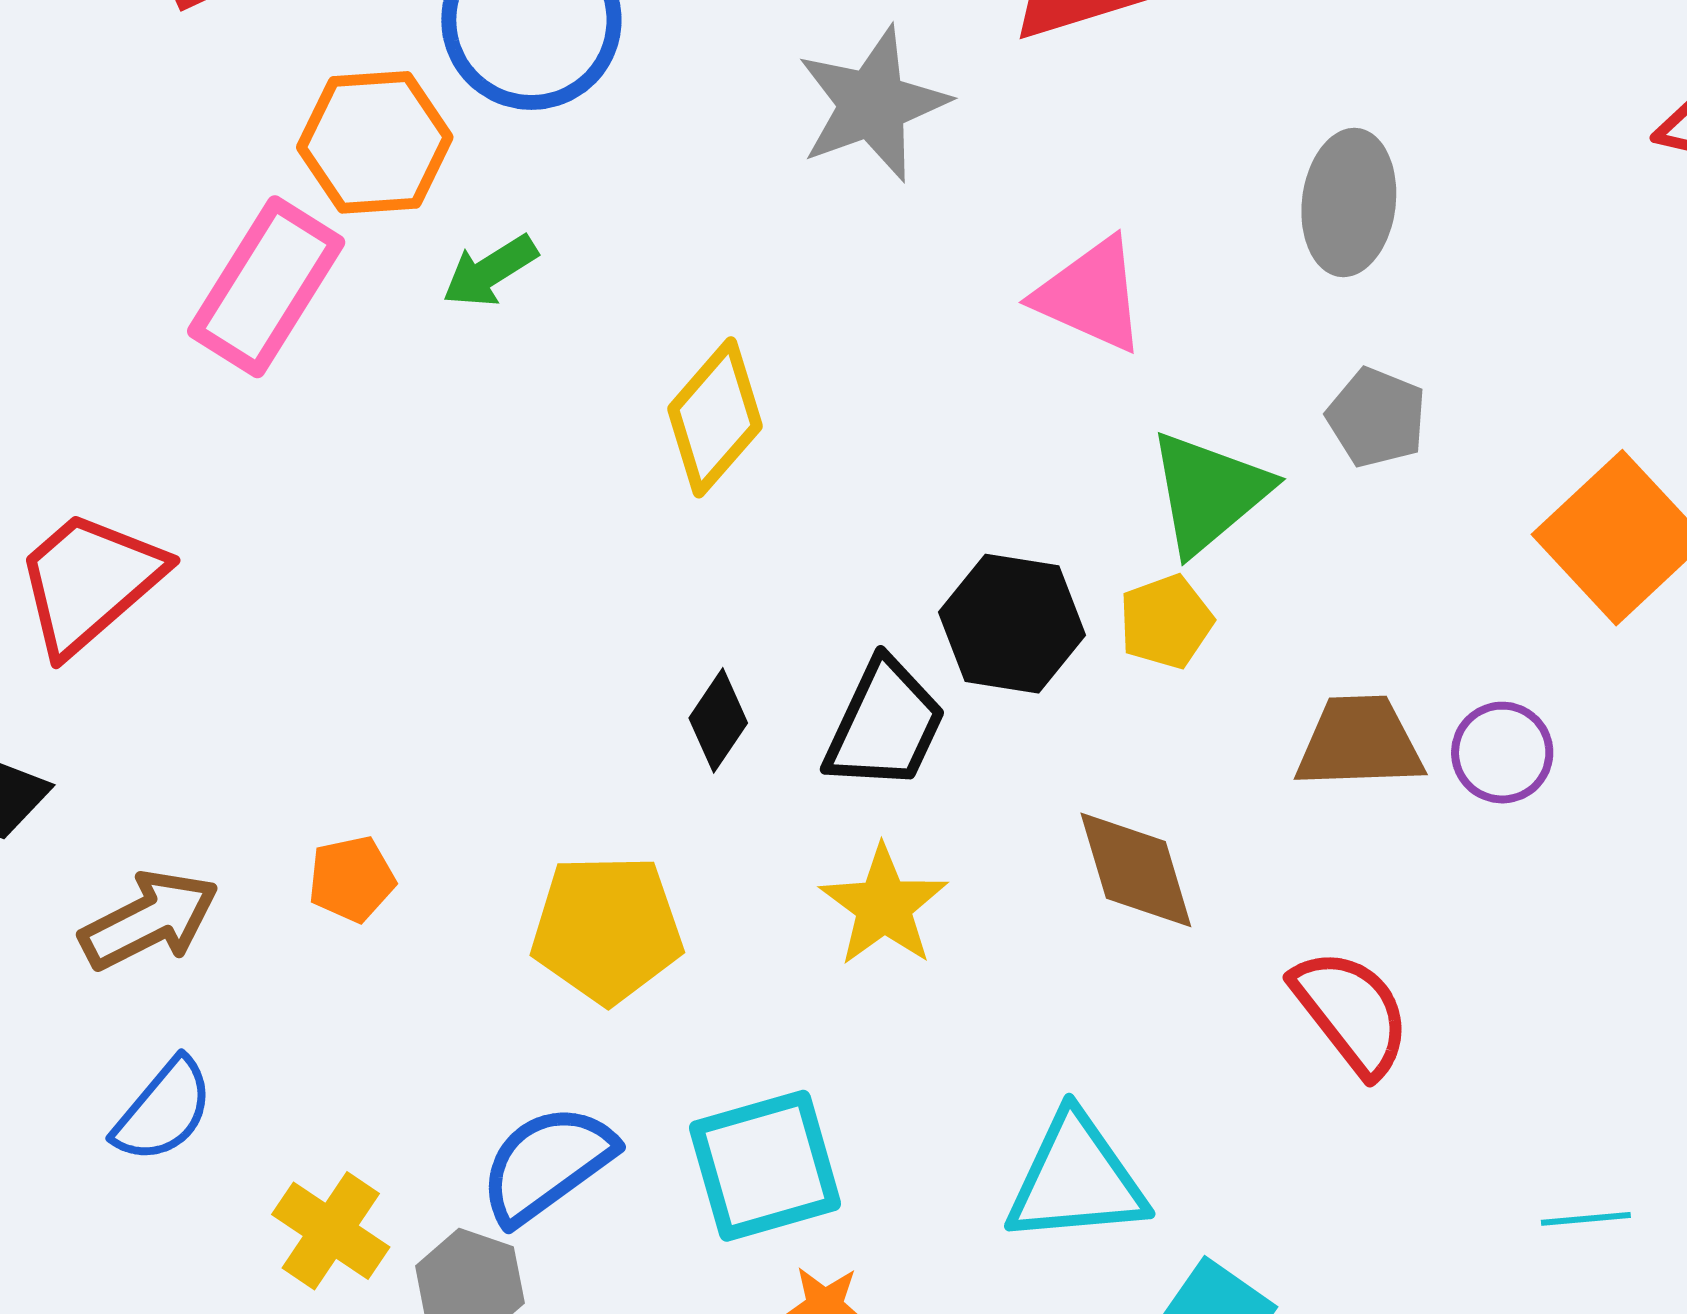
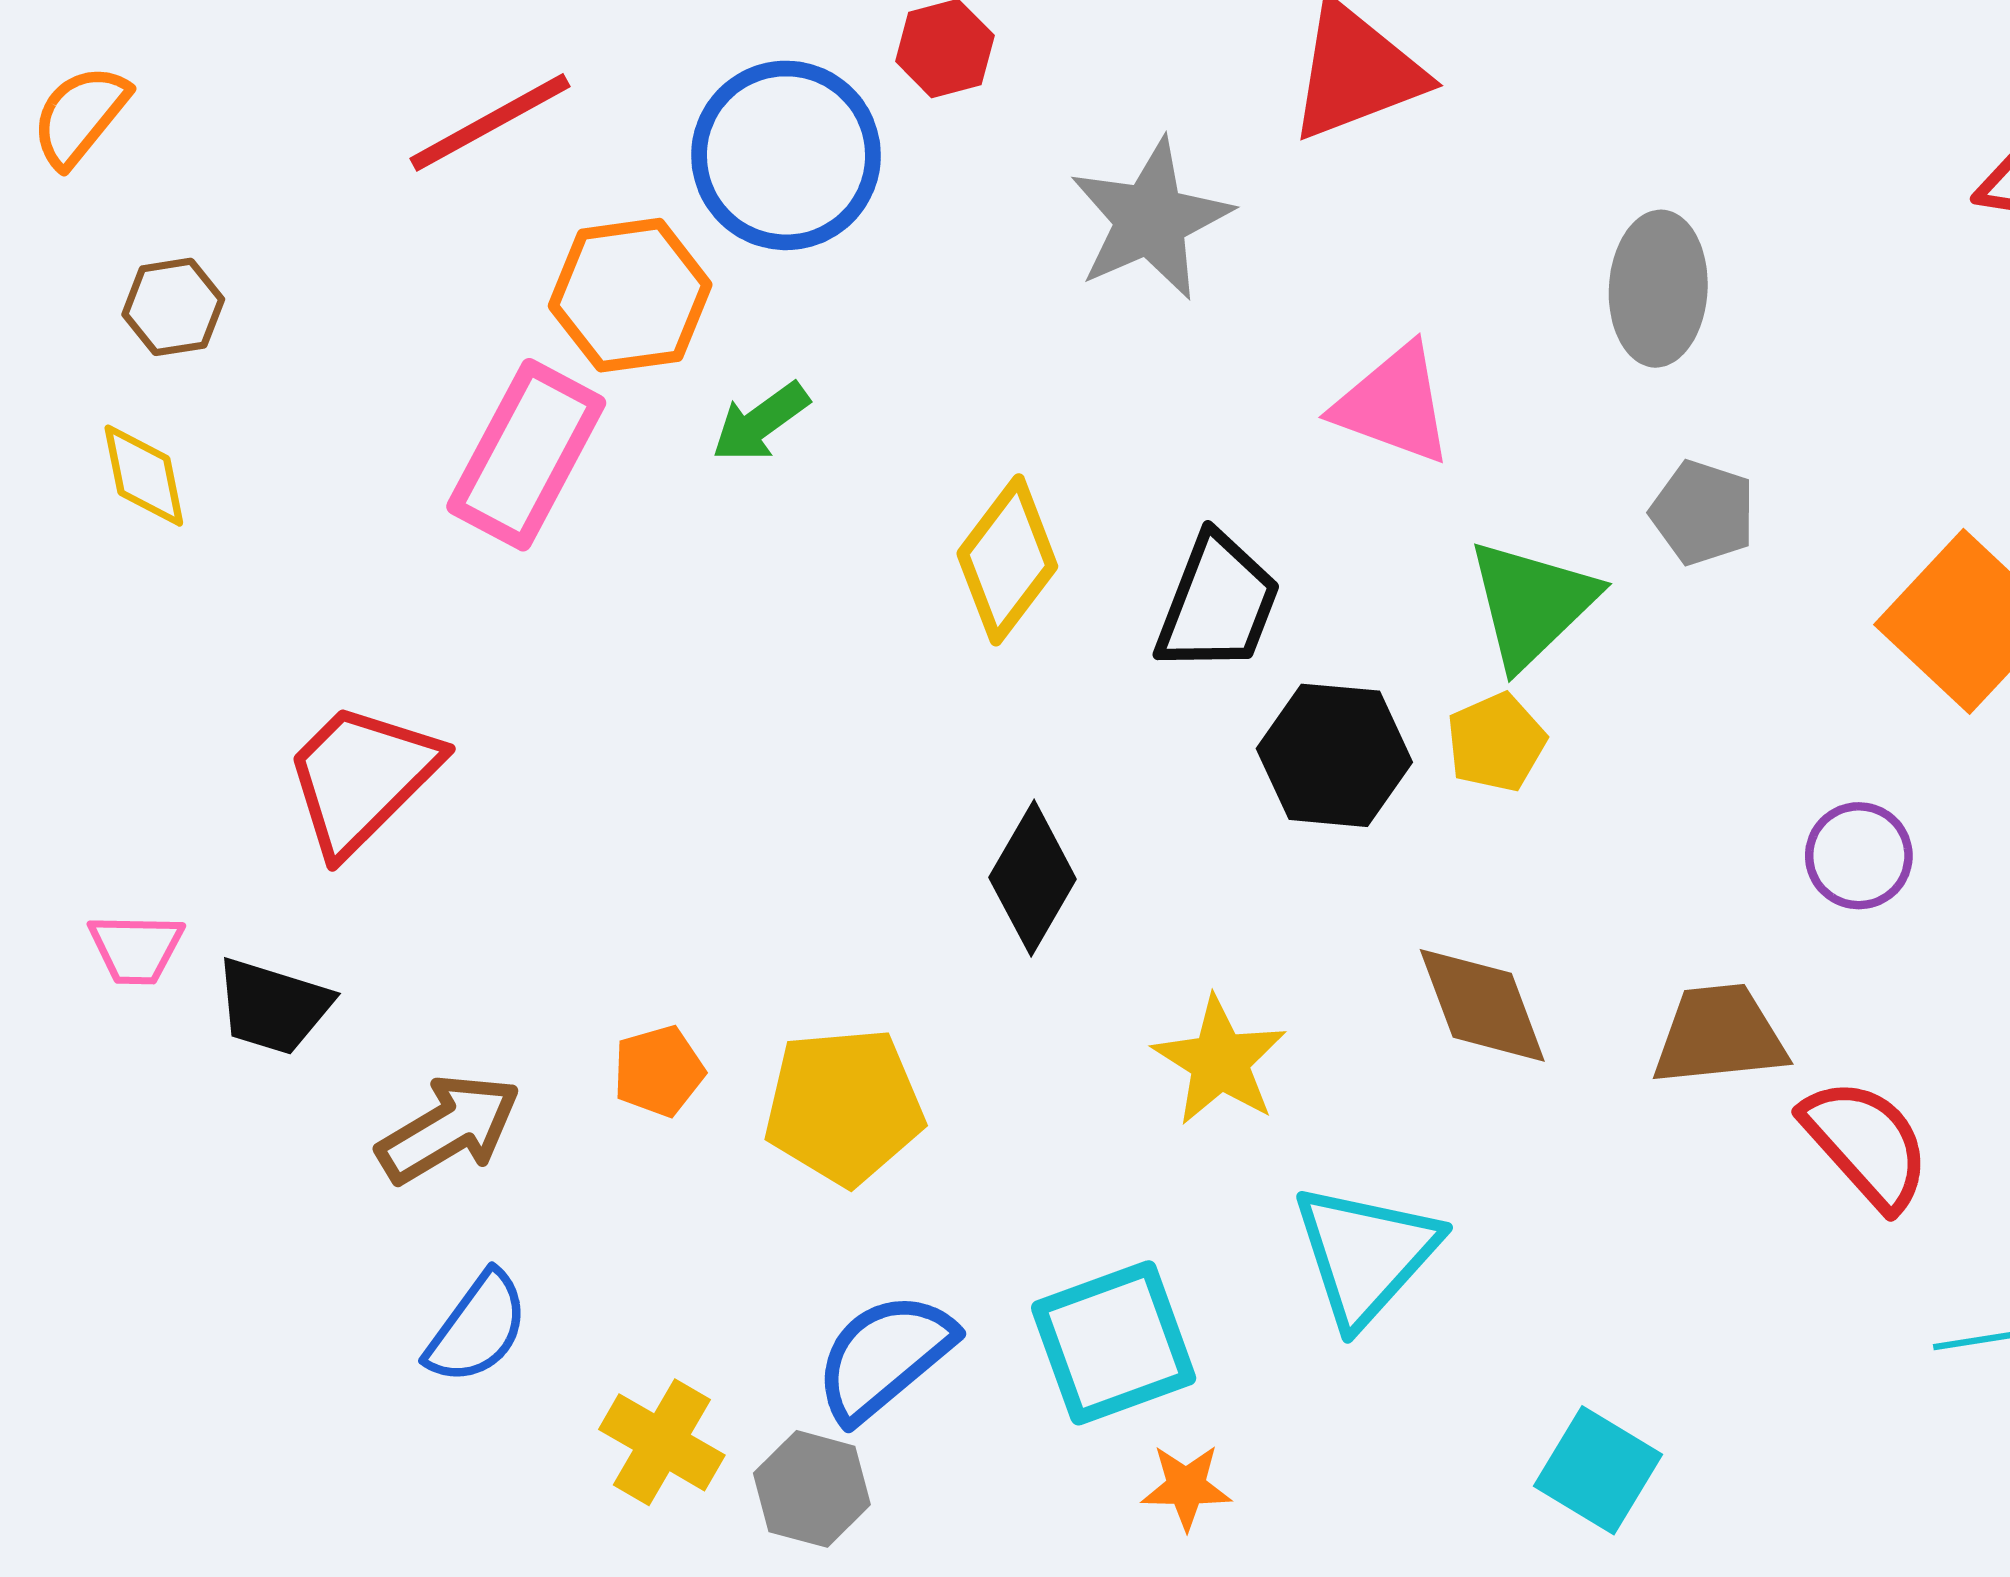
black diamond: (718, 720) -> (1033, 878), size x1.4
black trapezoid: (885, 725) -> (1218, 603), moved
brown trapezoid: (1359, 743) -> (1719, 1035), moved
yellow pentagon: (607, 929) -> (844, 1106), moved
red semicircle: (1351, 1012) -> (1866, 1144), moved
cyan triangle: (1076, 1179) -> (1366, 1254), moved, turned -39

